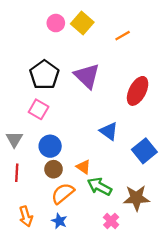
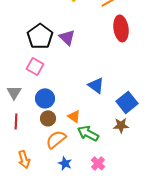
purple triangle: (87, 76) -> (67, 37), moved, size x0.7
red ellipse: (138, 91) -> (121, 28), moved, turned -35
brown star: (136, 198) -> (121, 125), moved, size x0.7
blue star: (59, 221) -> (65, 163), moved

